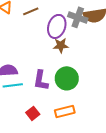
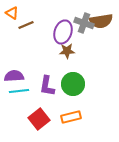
brown line: (31, 11) -> (26, 25), moved
red square: (33, 113) -> (39, 119), size x1.5

